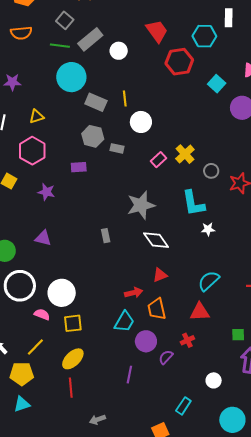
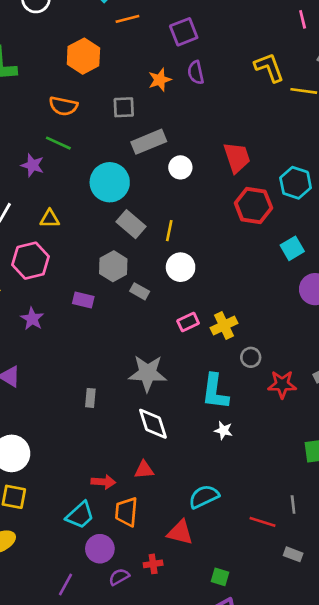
gray square: (65, 20) -> (124, 107), turned 30
green line: (60, 46) -> (58, 143), moved

